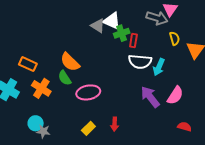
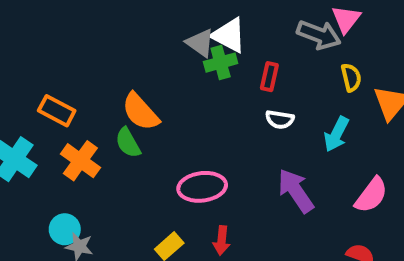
green cross: (122, 33) -> (221, 63), moved
white semicircle: (140, 62) -> (280, 119), size x0.6
cyan arrow: (159, 67) -> (336, 134), moved
pink ellipse: (88, 92) -> (202, 187), moved
pink semicircle: (175, 95) -> (371, 195), moved

